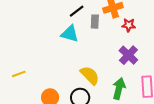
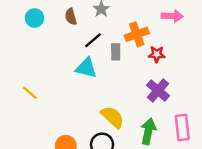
yellow line: (19, 74) -> (30, 93), moved, turned 64

